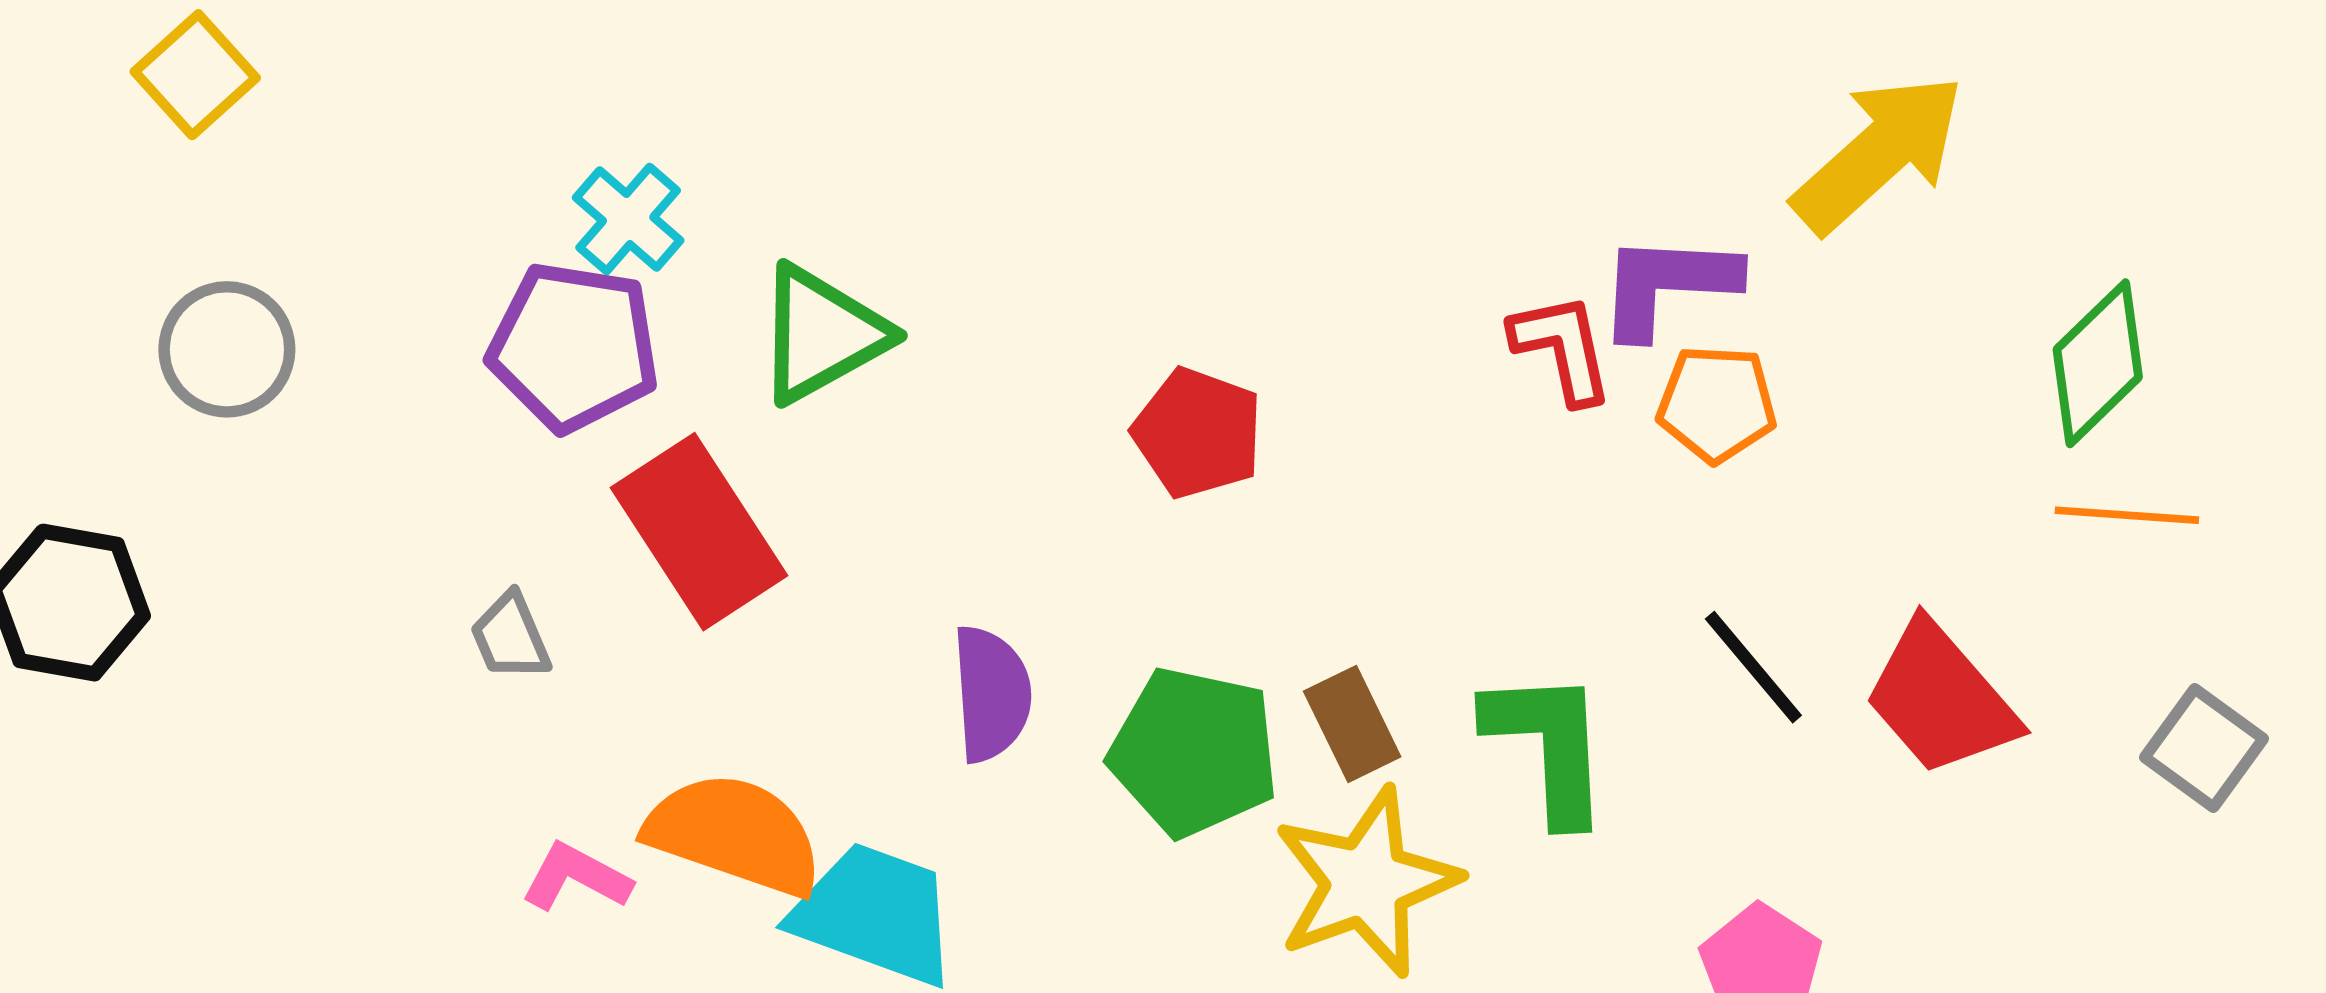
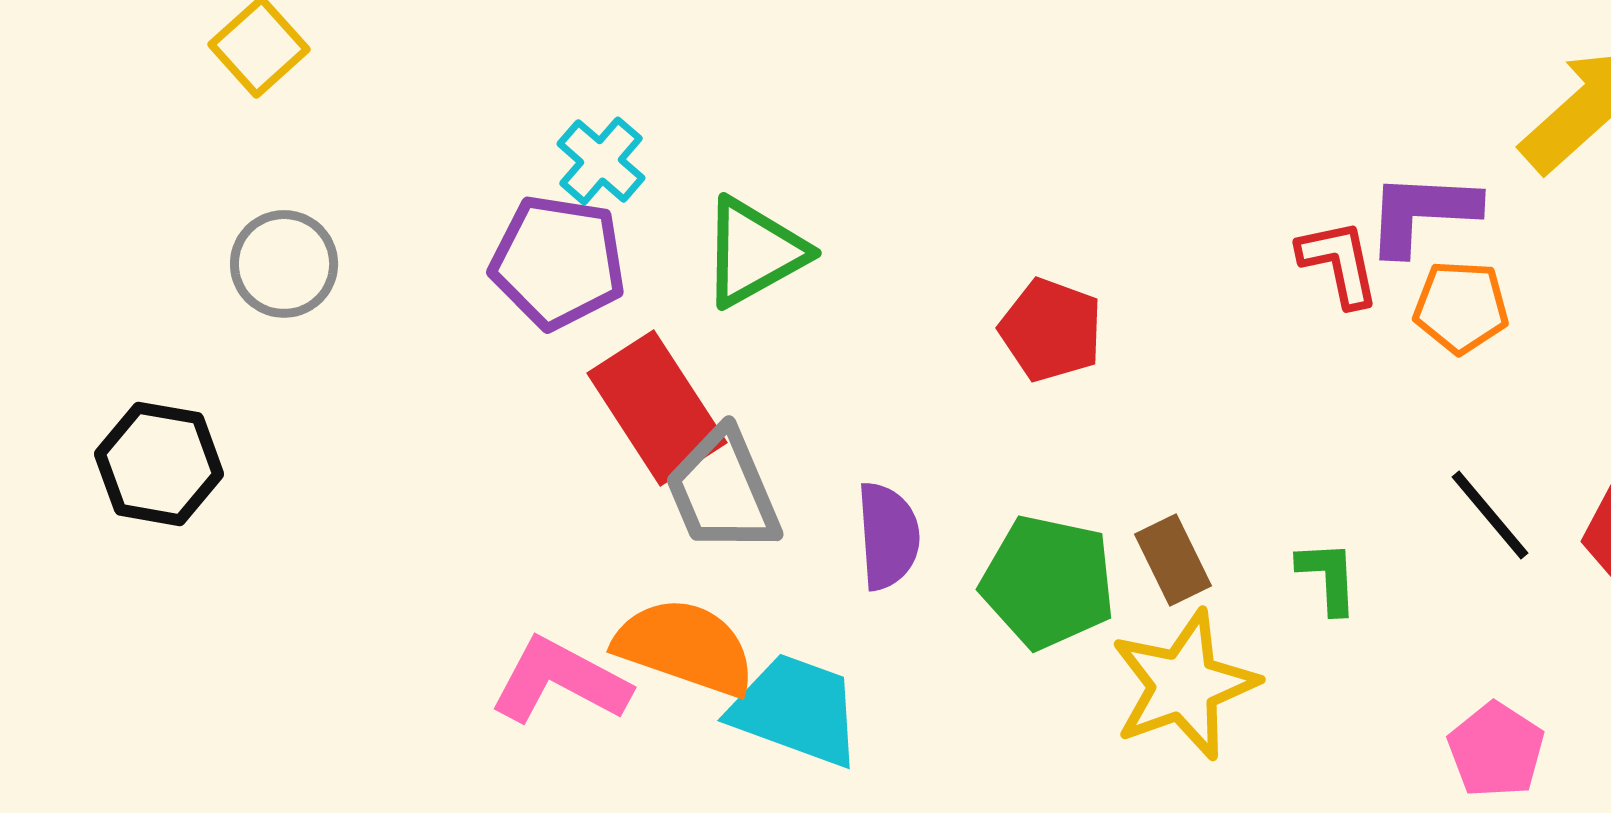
gray trapezoid: (510, 637) -> (723, 491), moved, size x1.8
green L-shape: (1548, 746) -> (1328, 577), size x0.6
pink L-shape: (576, 877) -> (560, 681), size x1.6

